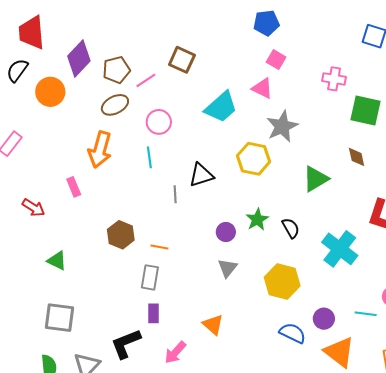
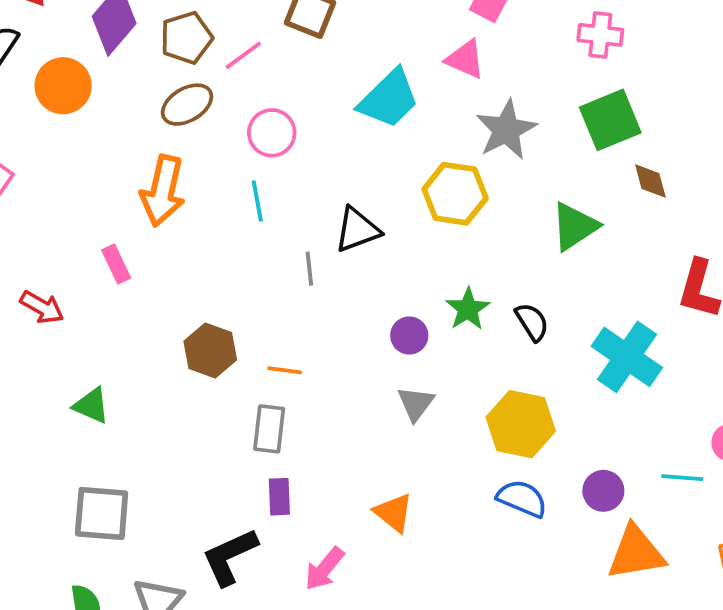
green square: (365, 111) -> (610, 120), moved, turned -32
blue semicircle: (292, 333) -> (522, 499), moved
orange triangle: (339, 352) -> (636, 553), turned -44

